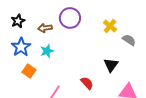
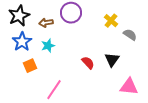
black star: (18, 21) -> (19, 16), size x1.5
orange square: (29, 71) -> (30, 66), turned 32
red semicircle: (87, 83) -> (88, 63), moved

